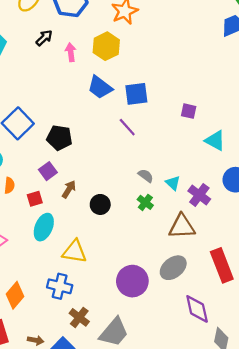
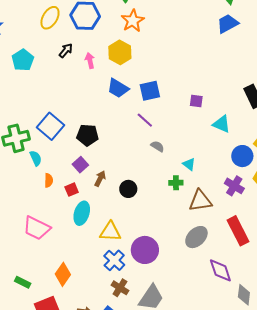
gray semicircle: (146, 176) -> (157, 146), moved
purple cross: (199, 195) -> (234, 186), moved
green cross: (145, 202) -> (176, 183), moved, turned -32
purple circle: (132, 281) -> (145, 250), moved
blue cross: (60, 286) -> (114, 260), moved, turned 35

